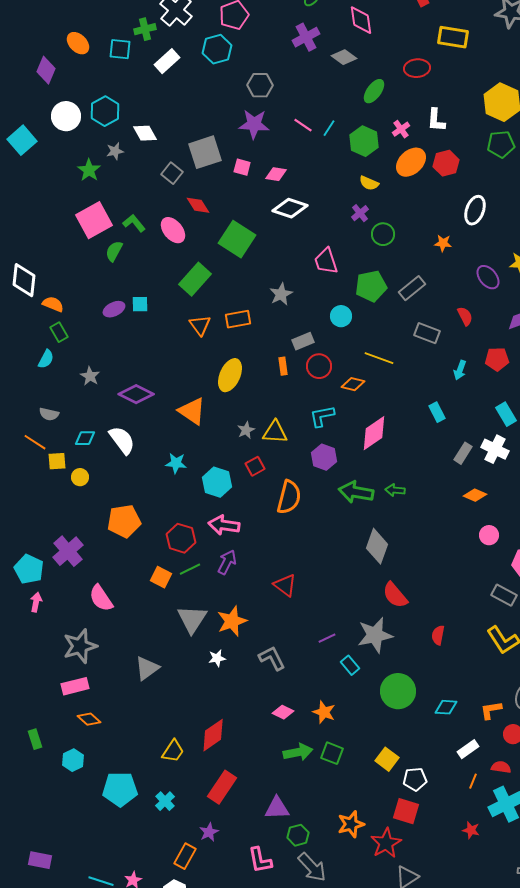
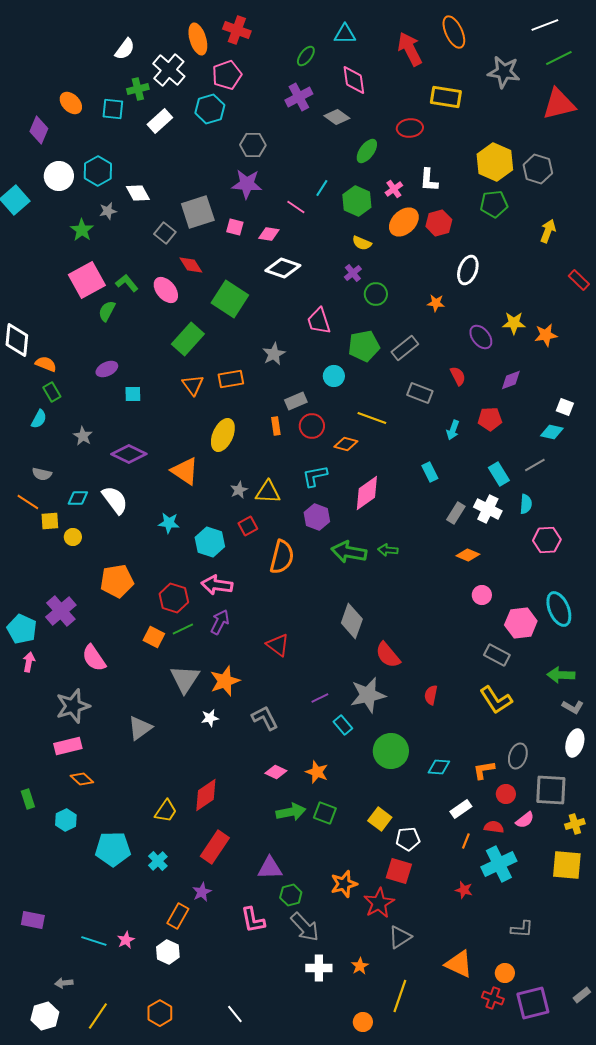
pink line: (303, 125) -> (296, 207), moved
cyan square: (140, 304) -> (133, 394), moved
gray diamond: (377, 546) -> (352, 621), moved

